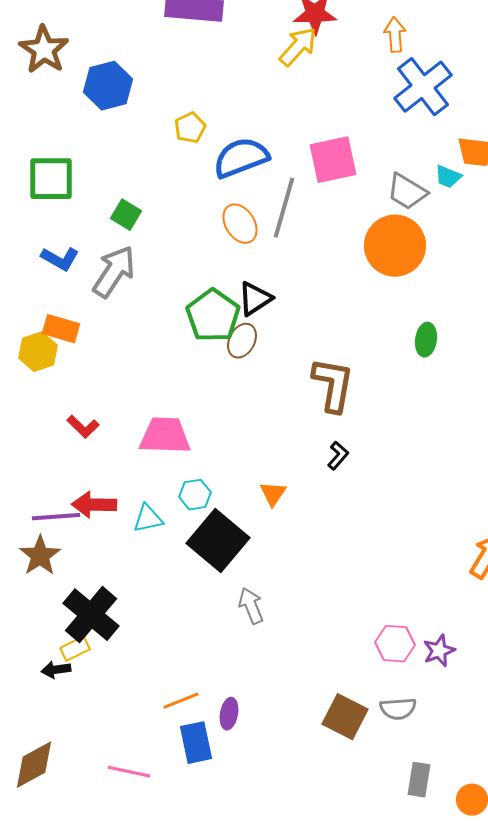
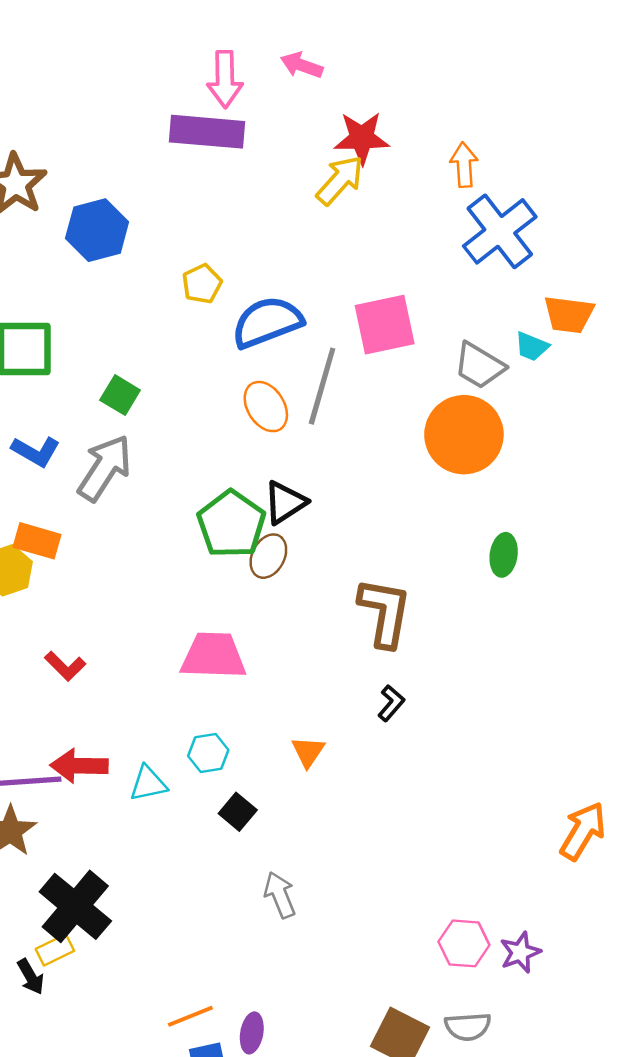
pink trapezoid: (165, 436) -> (213, 656), moved
black square: (218, 541) -> (238, 812), size x0.5
black arrow: (56, 670) -> (31, 977), turned -112

